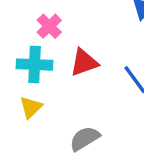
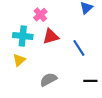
pink cross: (49, 26) -> (40, 15), moved

